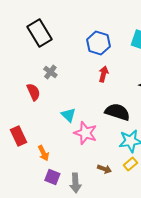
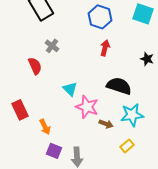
yellow rectangle: (130, 164) -> (127, 146), moved
brown arrow: (104, 169) -> (106, 124), moved

